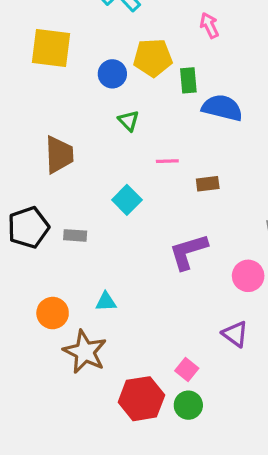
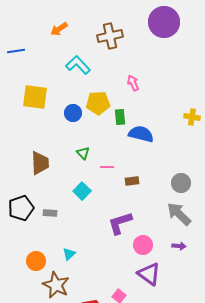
green triangle: (129, 121) -> (83, 153), moved
pink circle: (248, 276) -> (143, 245), moved
cyan triangle: (106, 302) -> (69, 254), turned -40
purple triangle: (235, 334) -> (149, 274), size x1.4

